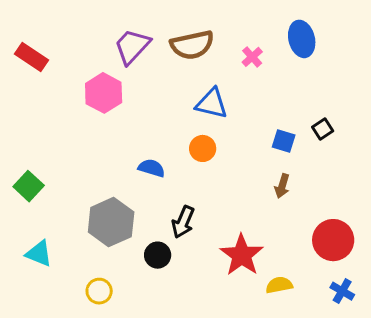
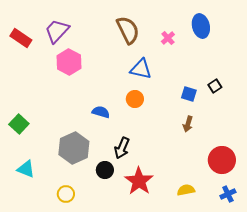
brown semicircle: (192, 45) -> (128, 30), turned -104
purple trapezoid: (132, 46) -> (57, 31), moved
red star: (242, 255) -> (139, 181), moved
blue cross: (342, 291) -> (228, 194), turned 35

